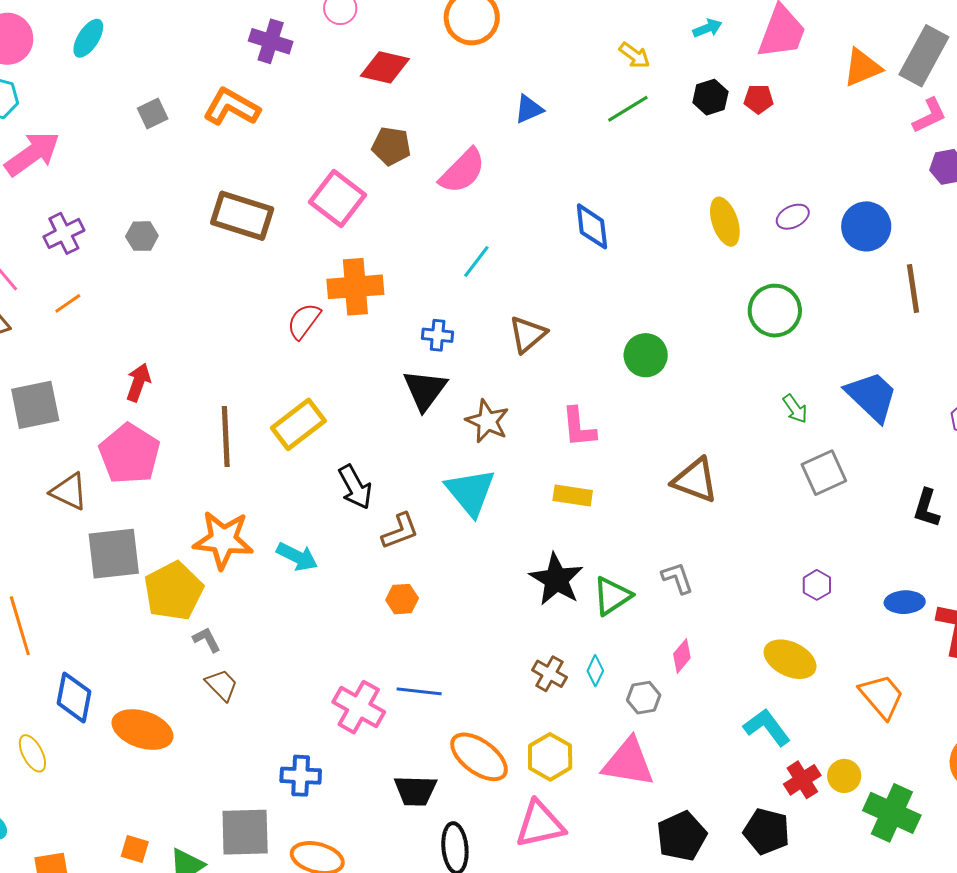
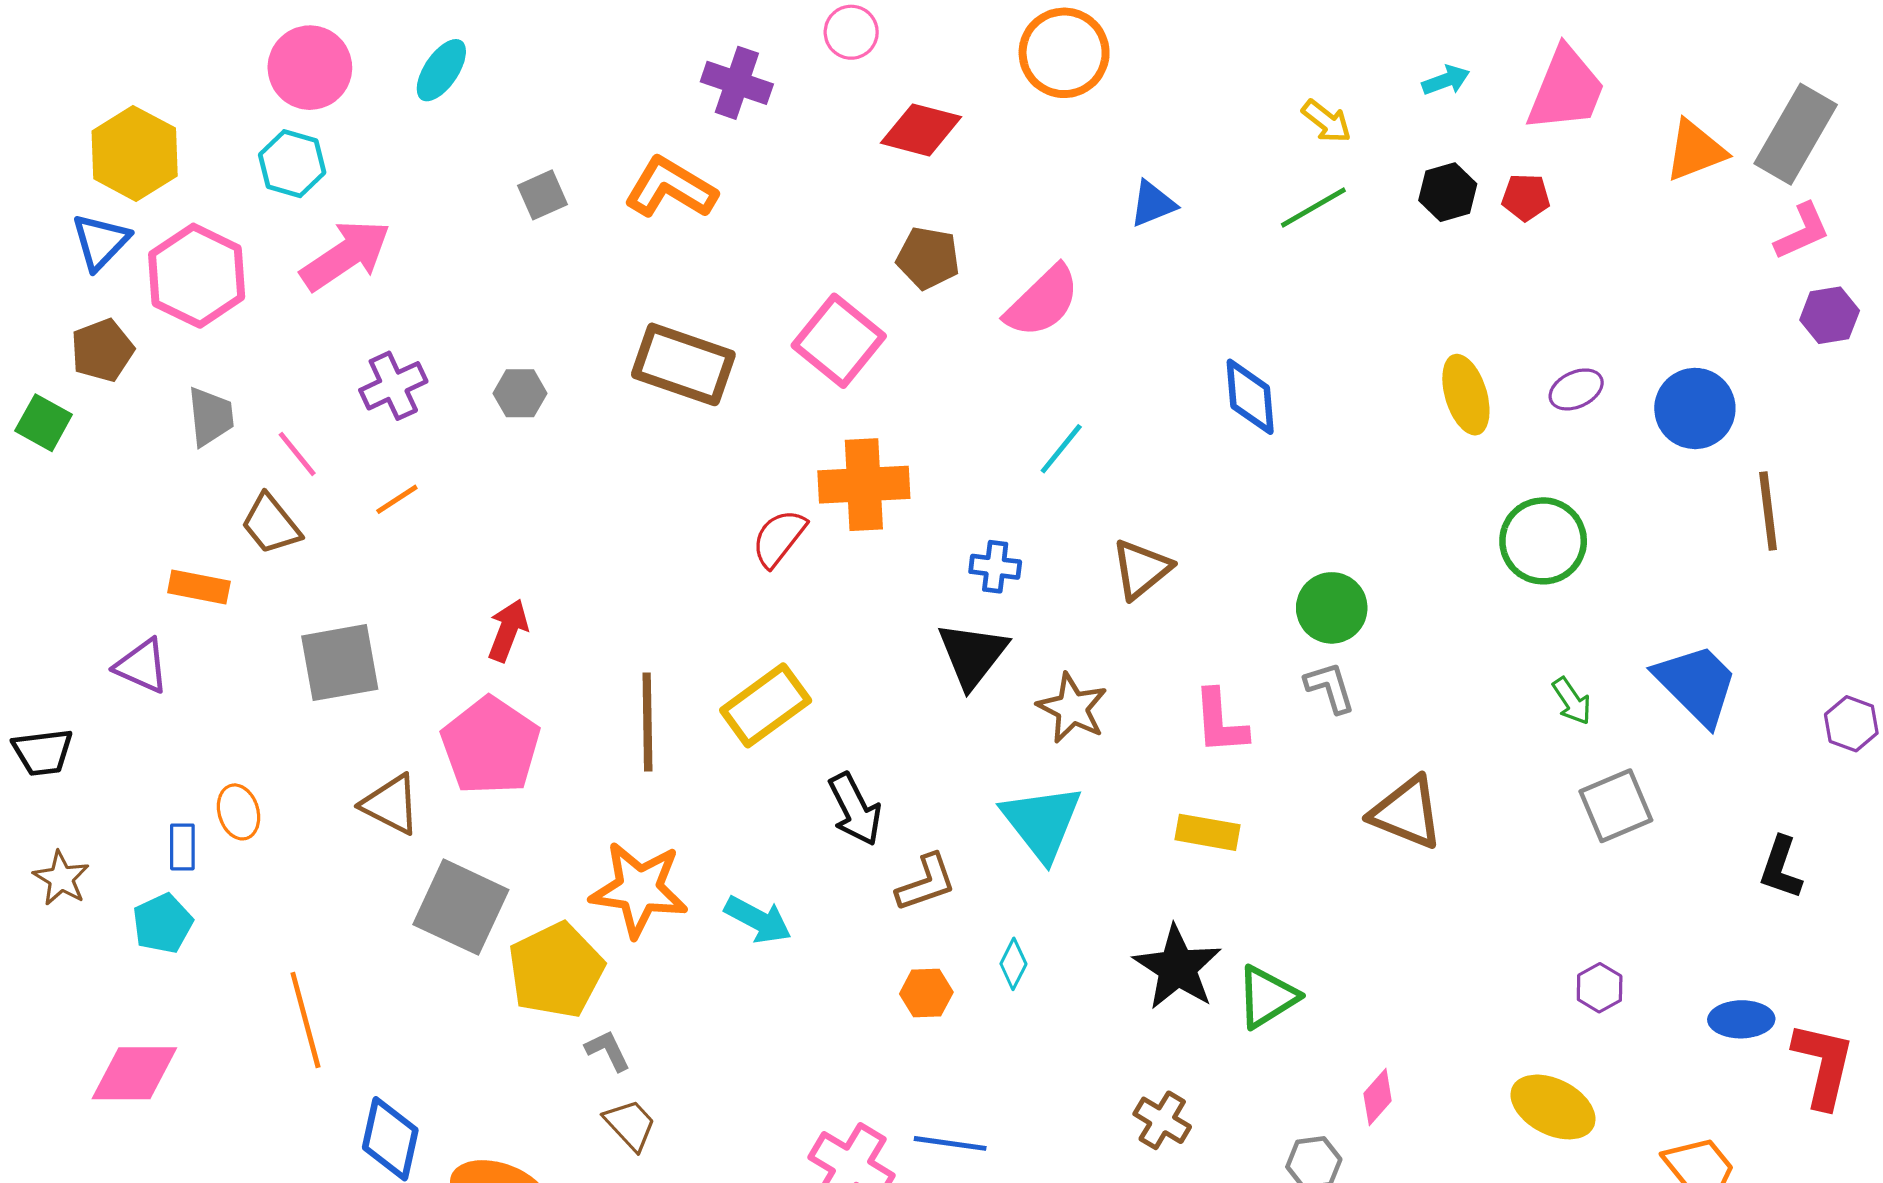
gray square: (114, 554) -> (461, 907), turned 30
gray L-shape: (677, 578) -> (1330, 687), moved
cyan diamond: (595, 671) -> (1013, 964), moved

